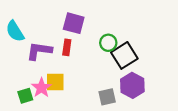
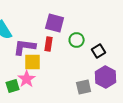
green circle: (108, 43) -> (77, 40), moved
black square: (124, 55) -> (99, 51), size x0.6
yellow square: (55, 82) -> (33, 62), moved

